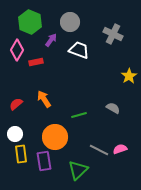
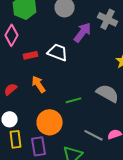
purple arrow: (51, 40) -> (82, 32), moved, size x1.5
white trapezoid: (79, 50) -> (58, 52), moved
red rectangle: (36, 62) -> (30, 55), moved
gray semicircle: (113, 108) -> (108, 93), size x1.6

